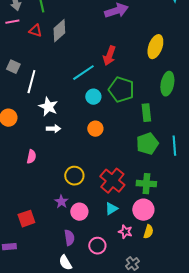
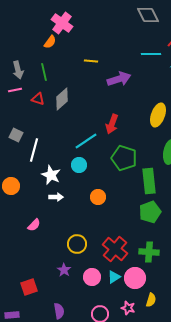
cyan circle: (93, 97) -> (79, 165), moved
green rectangle: (146, 113) -> (149, 181), size x1.4
pink semicircle: (31, 157) -> (34, 225), turned 32
pink circle: (143, 210) -> (135, 278), moved
pink circle: (79, 212) -> (92, 277), moved
pink star: (125, 232) -> (128, 308), moved
purple semicircle: (69, 238) -> (59, 311), moved

